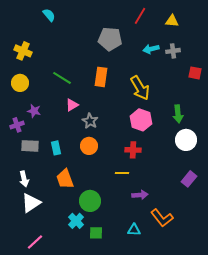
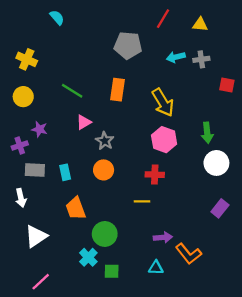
white arrow: (24, 179) -> (21, 198), moved
purple arrow: (140, 195) -> (163, 237), moved

